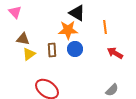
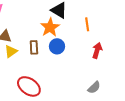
orange star: (68, 30) -> (50, 27), turned -30
red arrow: (115, 53) -> (97, 50), turned 77

